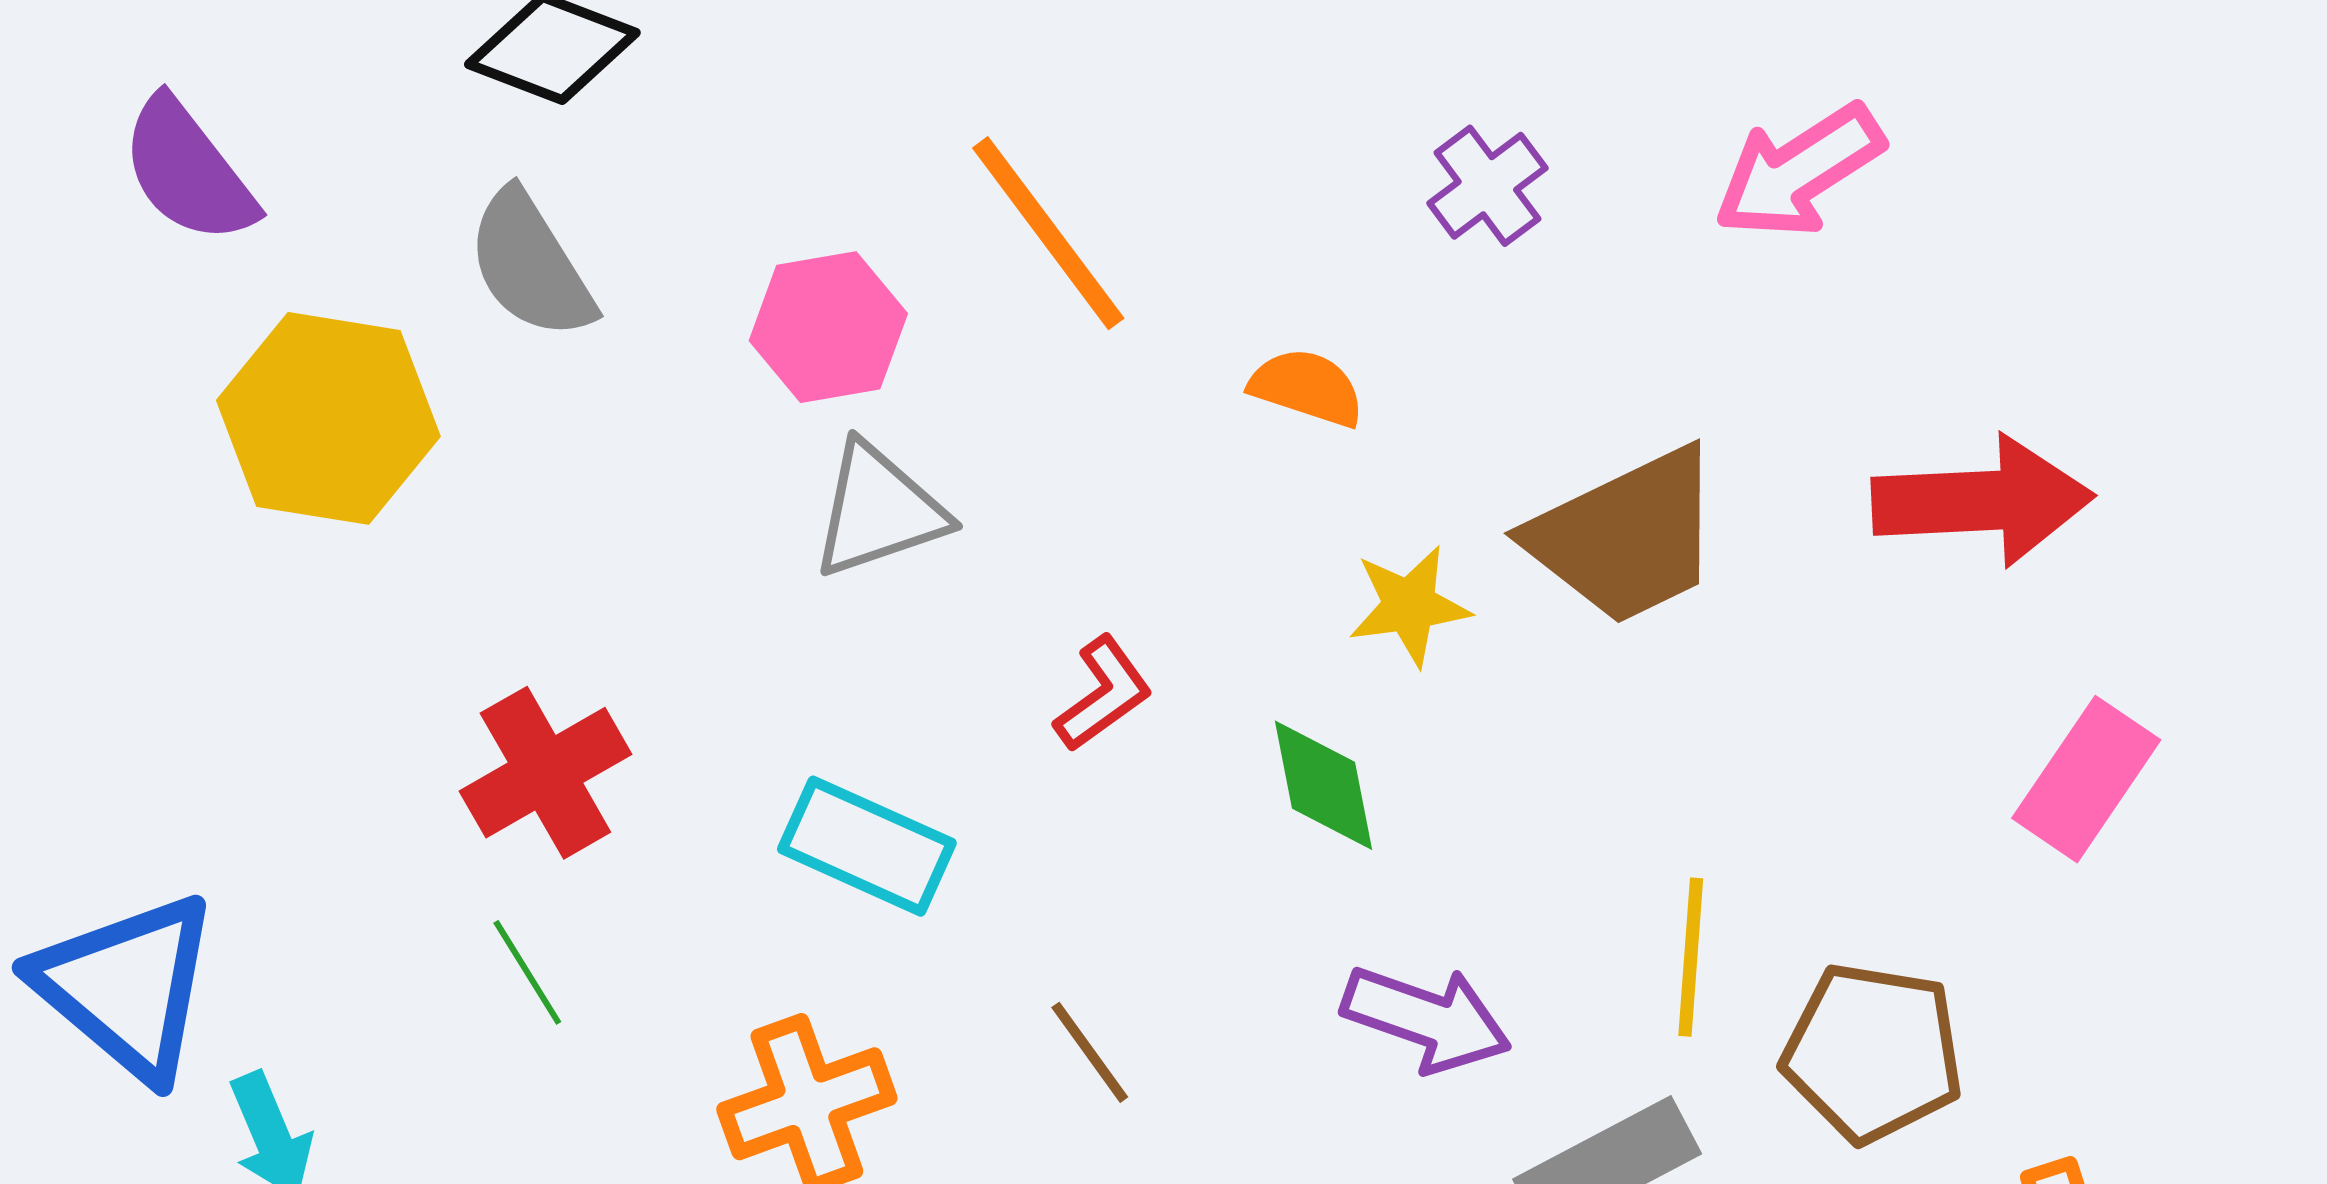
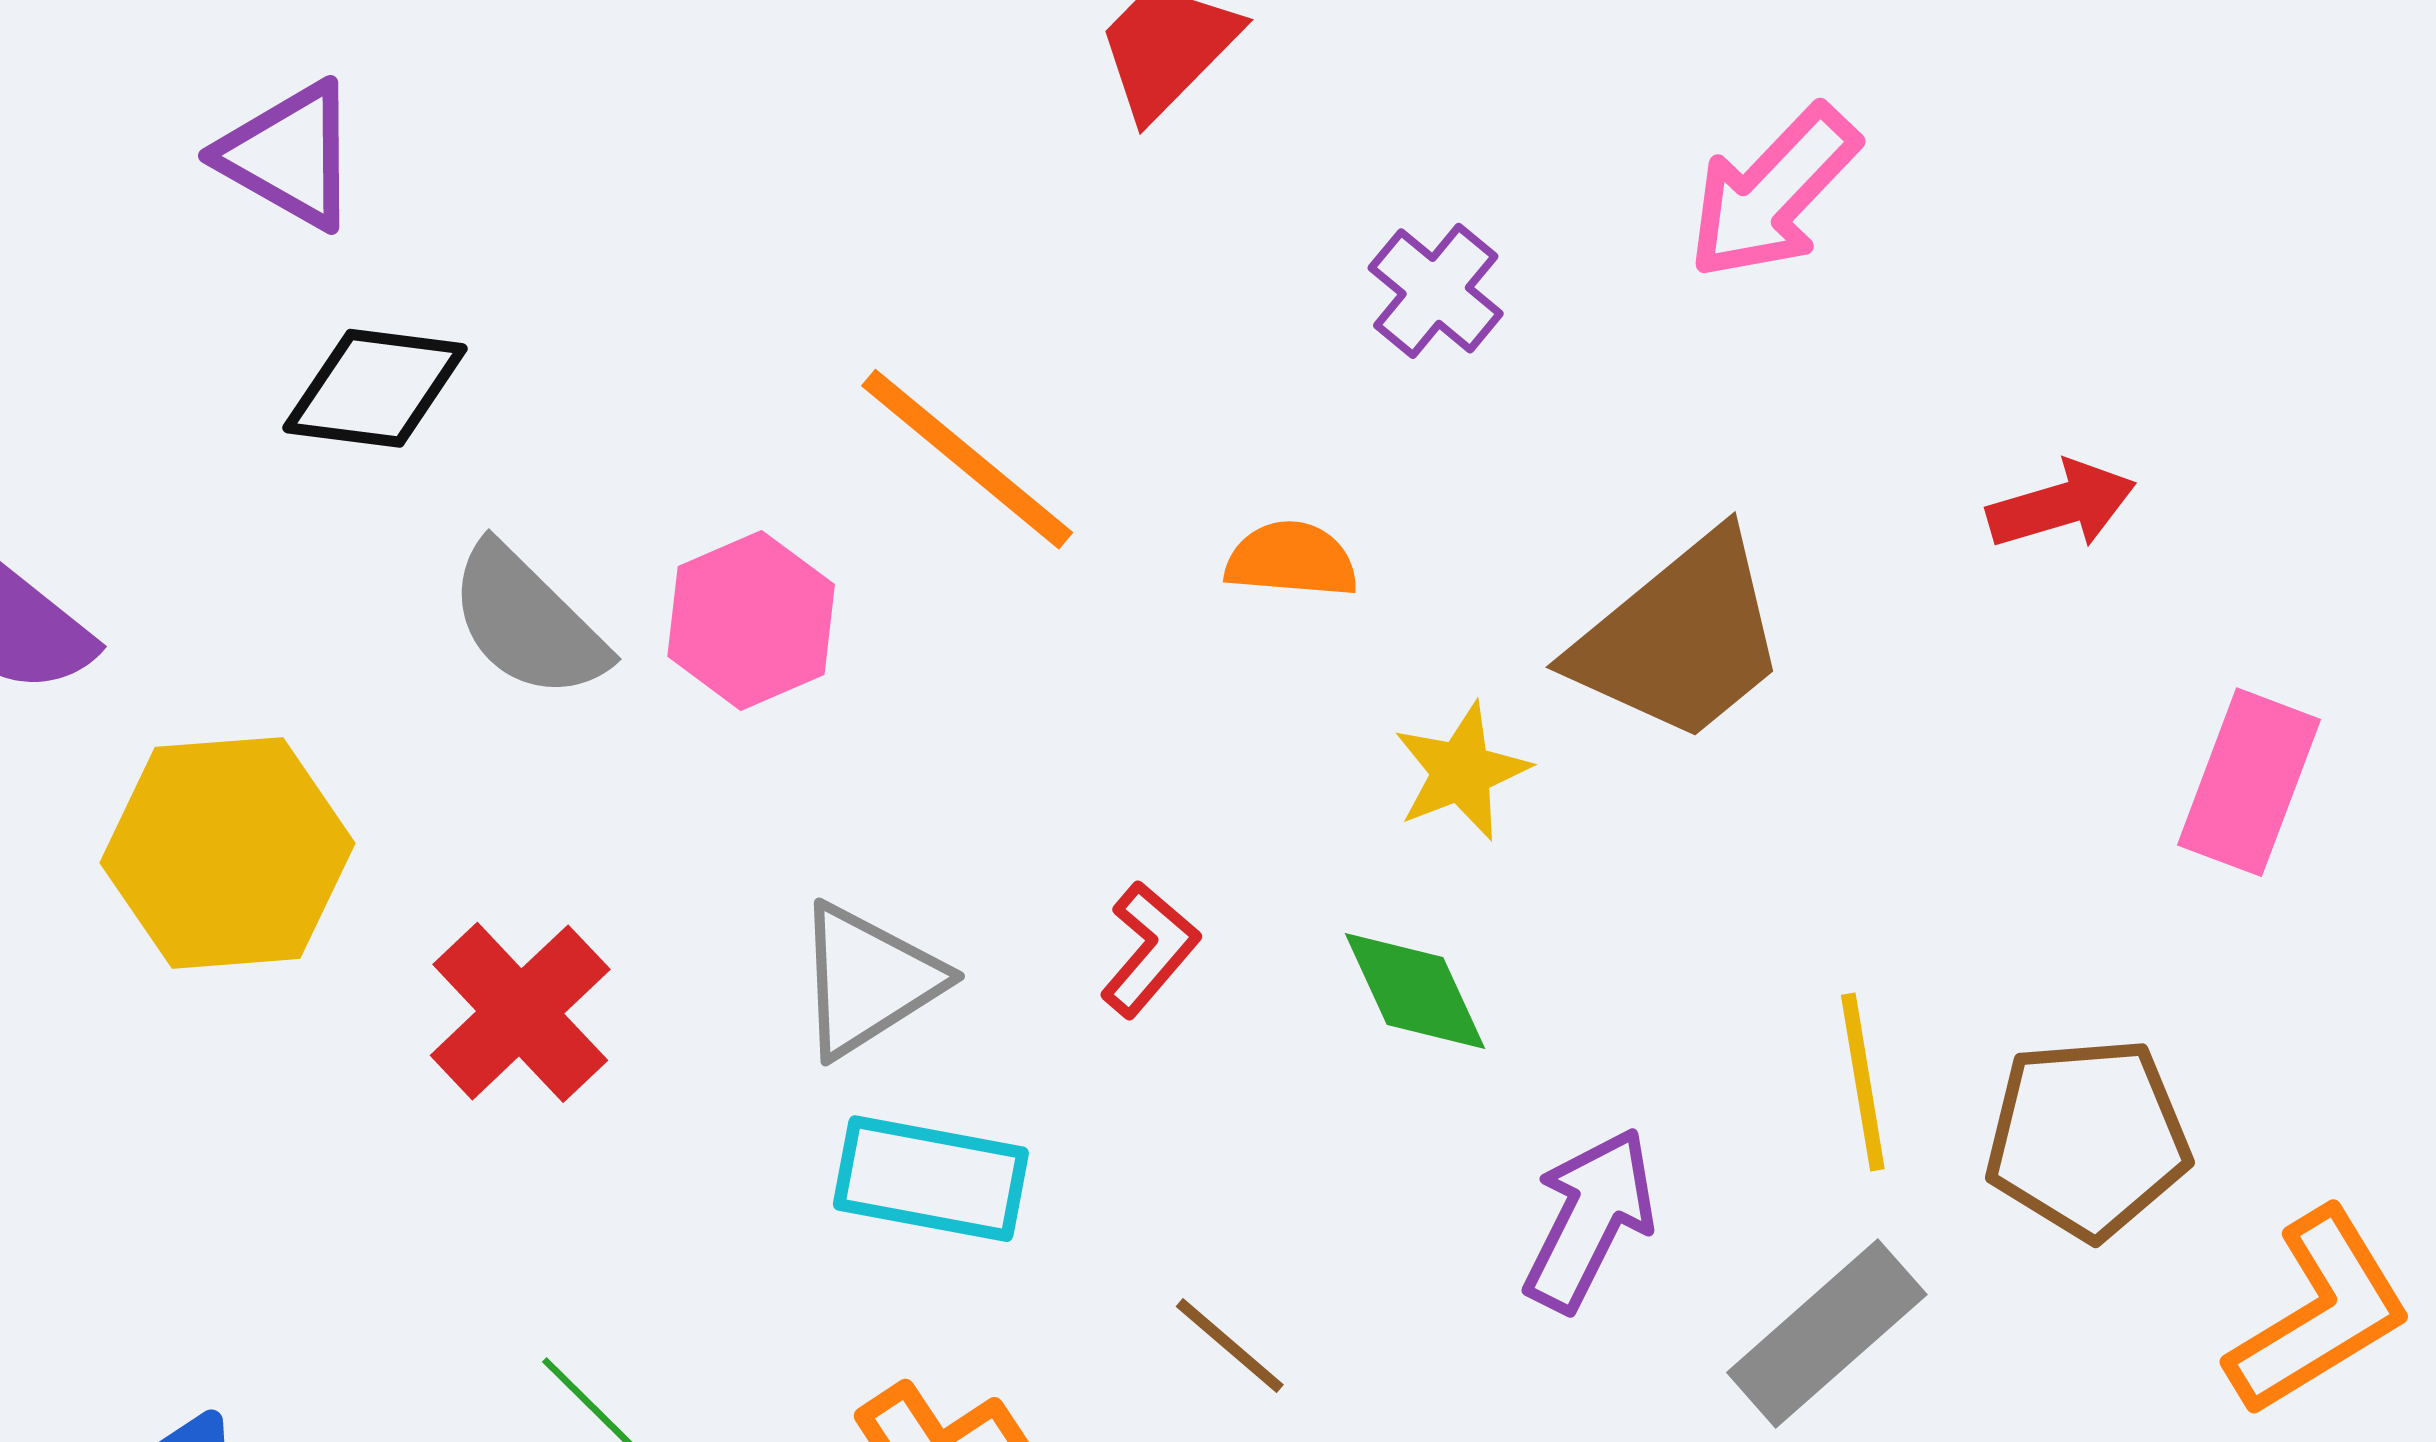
gray semicircle: (530, 265) -> (527, 622), moved
red arrow: (1982, 501) -> (2061, 505), size x0.6
gray triangle: (879, 511) -> (868, 980), moved
red cross: (545, 773) -> (520, 1012), moved
purple arrow: (1426, 1019) -> (1590, 1219), turned -69

